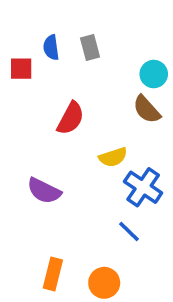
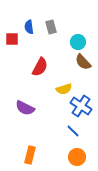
cyan circle: (154, 74) -> (78, 42), moved
orange circle: (104, 283) -> (77, 157), moved

